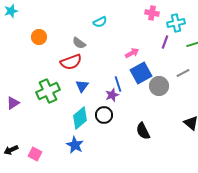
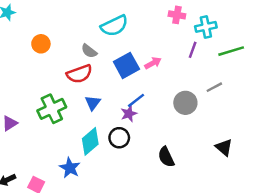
cyan semicircle: (100, 22) -> (114, 26), size x1.6
blue square: (141, 73) -> (126, 65), moved
blue line: (118, 84) -> (136, 100), turned 70
blue star: (75, 145) -> (70, 168), moved

